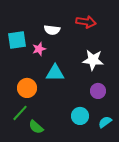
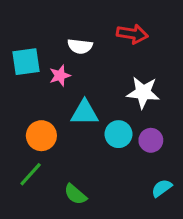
cyan circle: (80, 116) -> (118, 134), moved
green semicircle: (36, 127) -> (75, 194), moved

